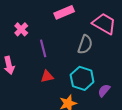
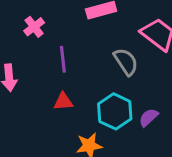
gray semicircle: (85, 44) -> (126, 62), turned -60
purple semicircle: (104, 91) -> (149, 117), moved

